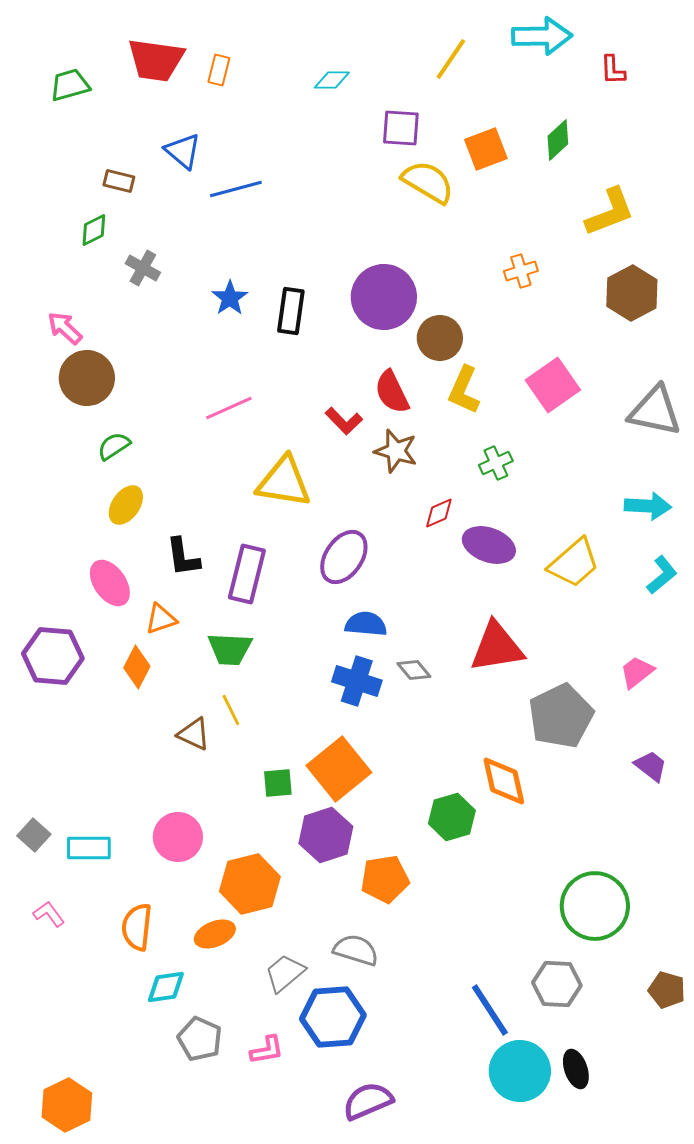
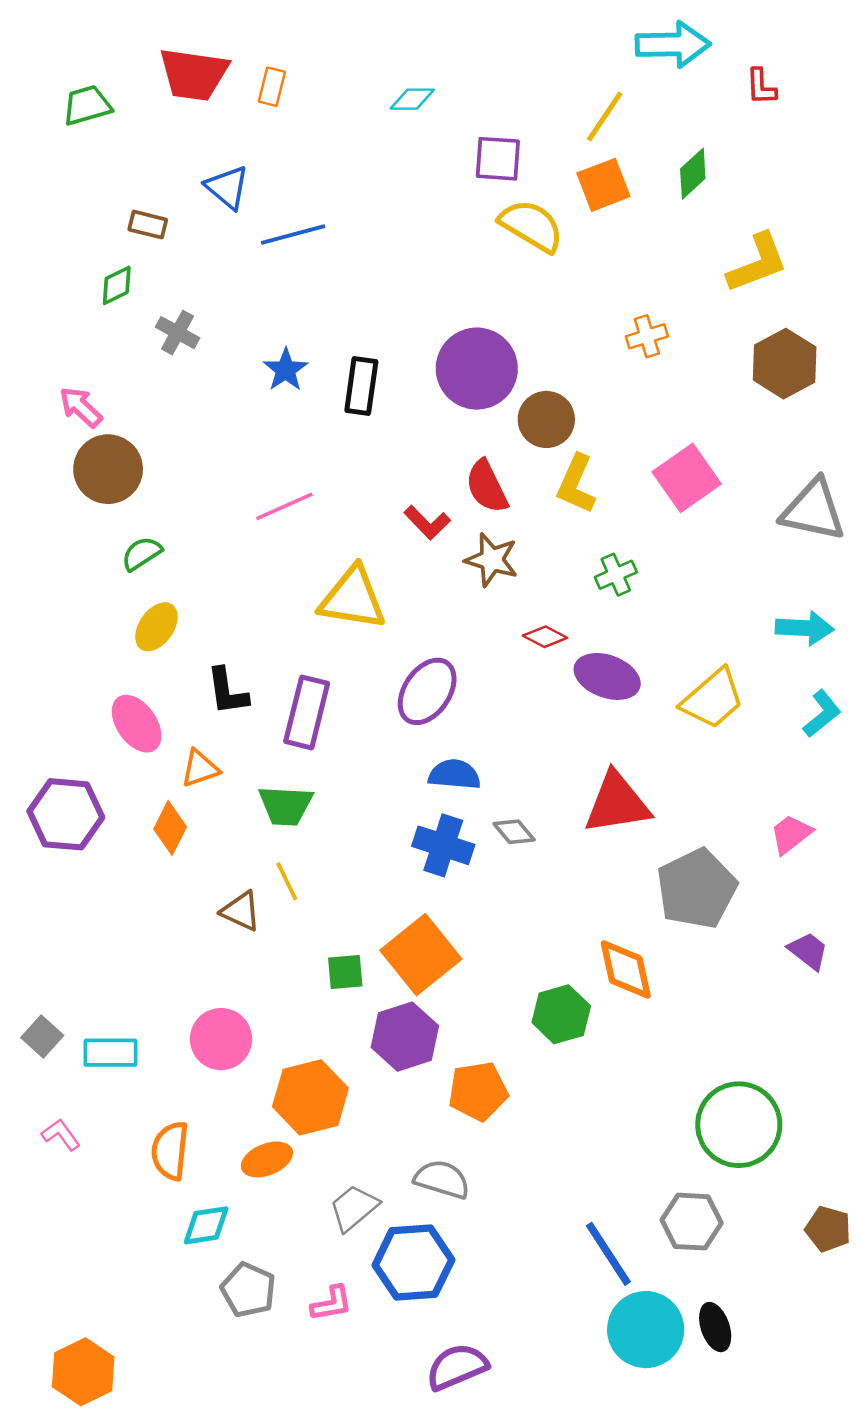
yellow line: (451, 59) -> (605, 117), moved
red diamond: (439, 513) -> (545, 637), turned 52

